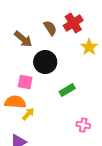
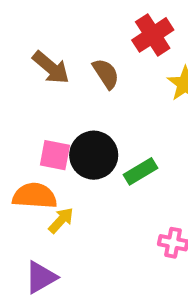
brown semicircle: (50, 28) -> (106, 74), moved
black circle: (45, 62) -> (94, 155), moved

